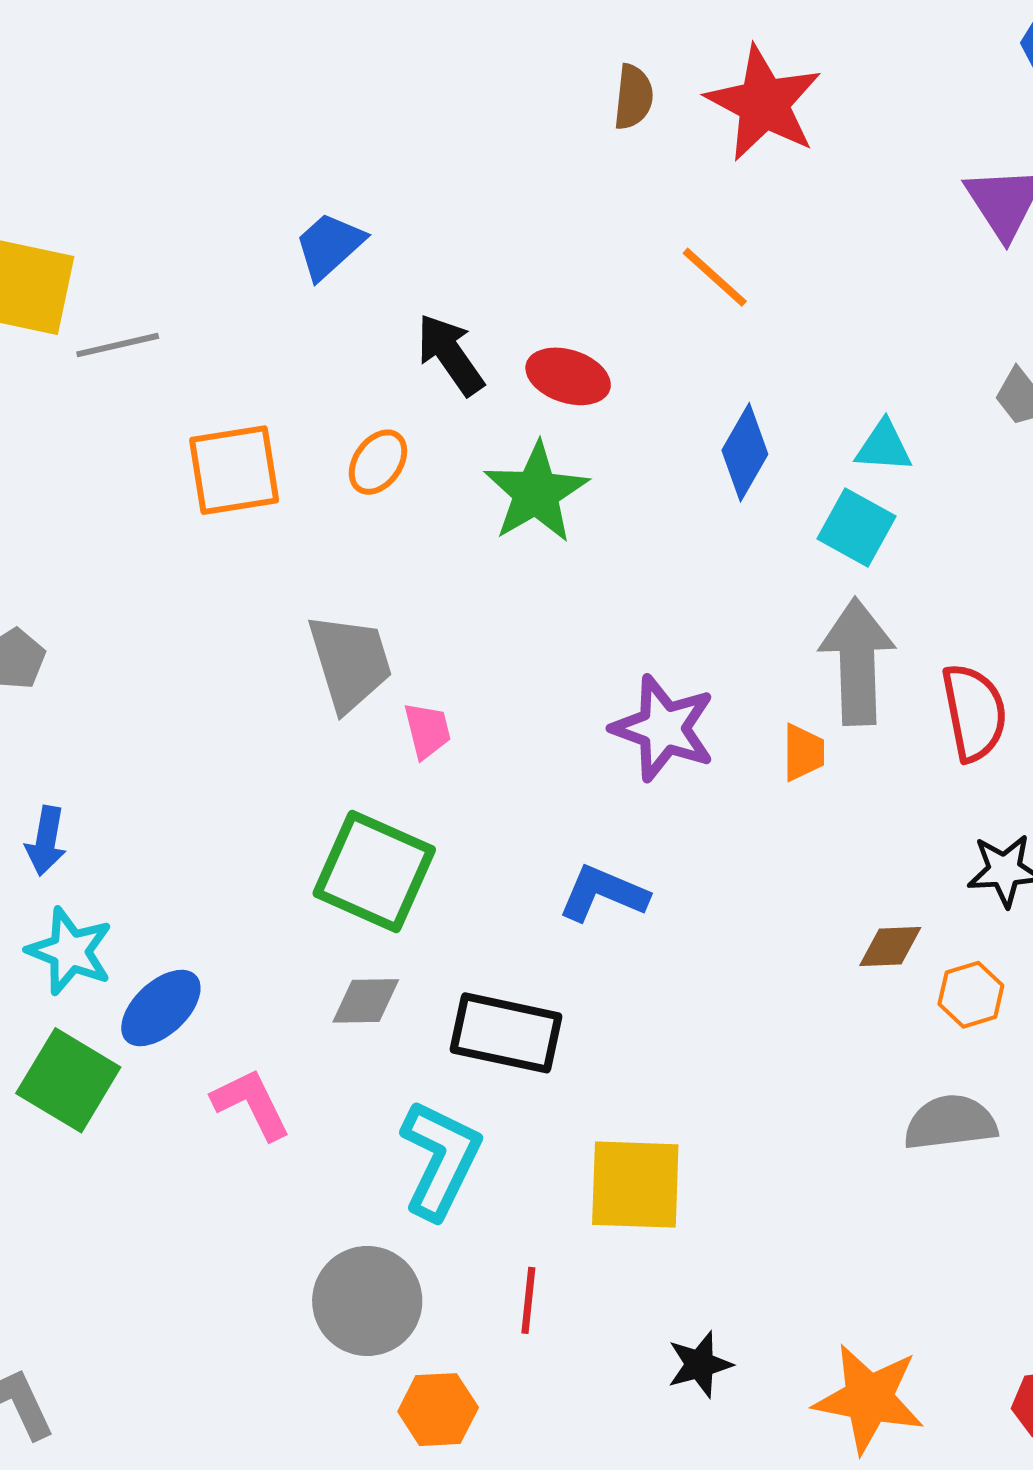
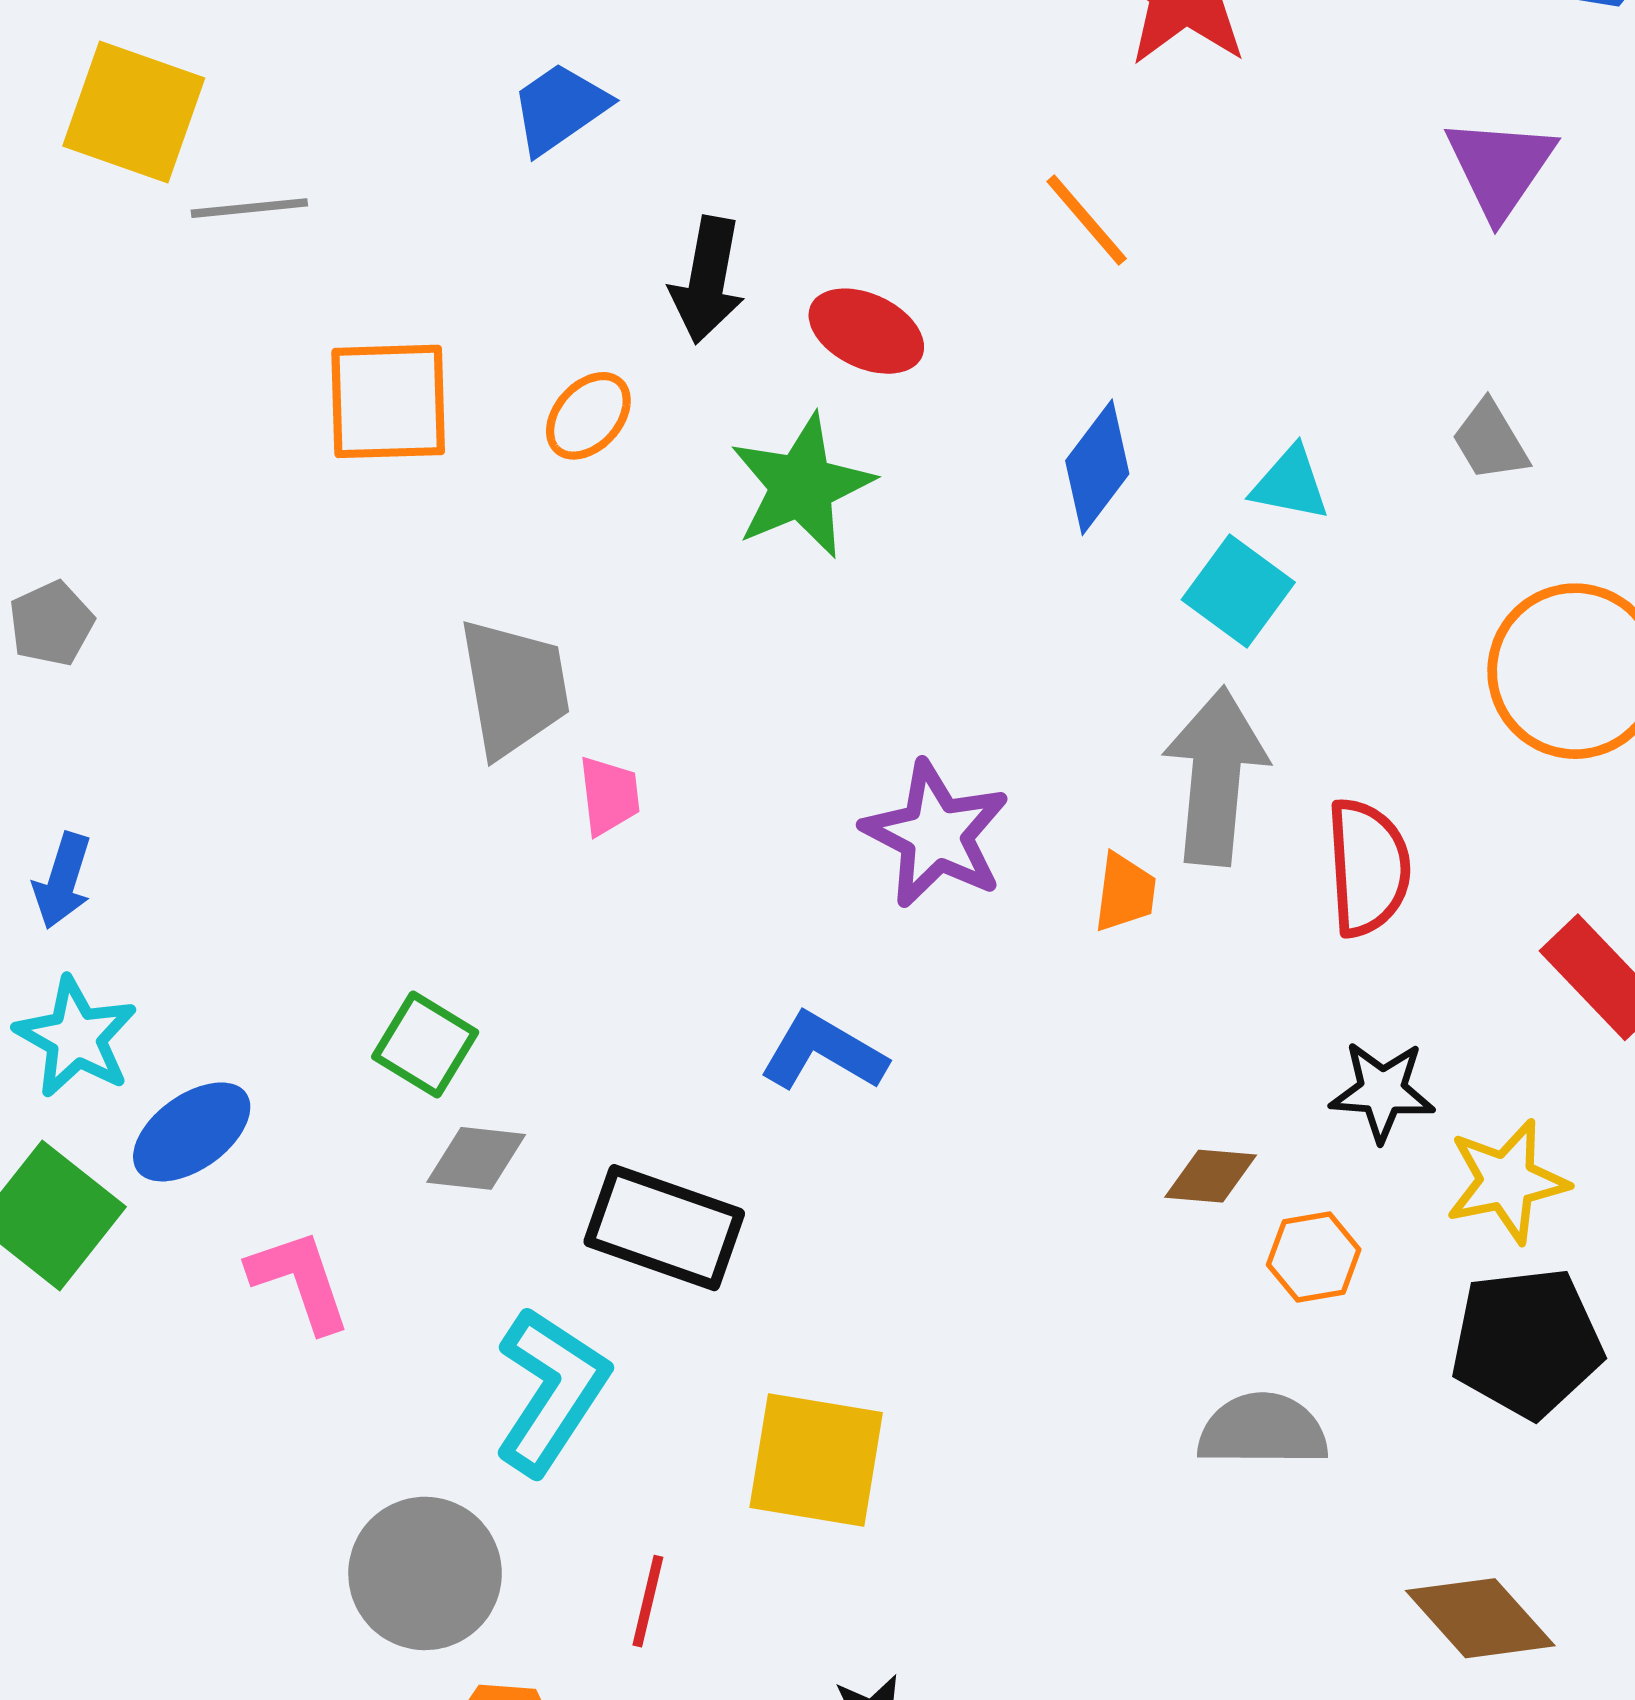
black arrow: (450, 354) -> (707, 280), turned -142
green square: (374, 871) -> (425, 1044), moved, size x0.6

